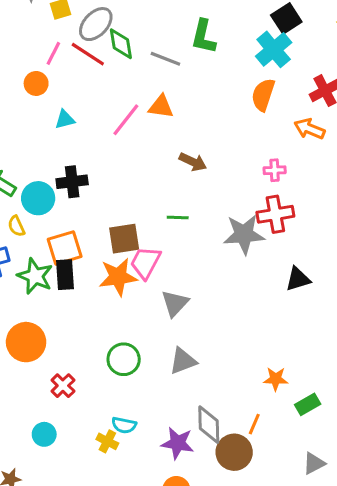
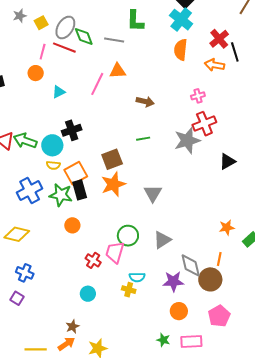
yellow semicircle: (16, 226) -> (53, 165), moved, turned -48
pink trapezoid: (145, 262) -> (115, 252), moved
orange circle: (26, 342) -> (72, 225), moved, size x0.6
gray triangle: (183, 361) -> (162, 240), moved

